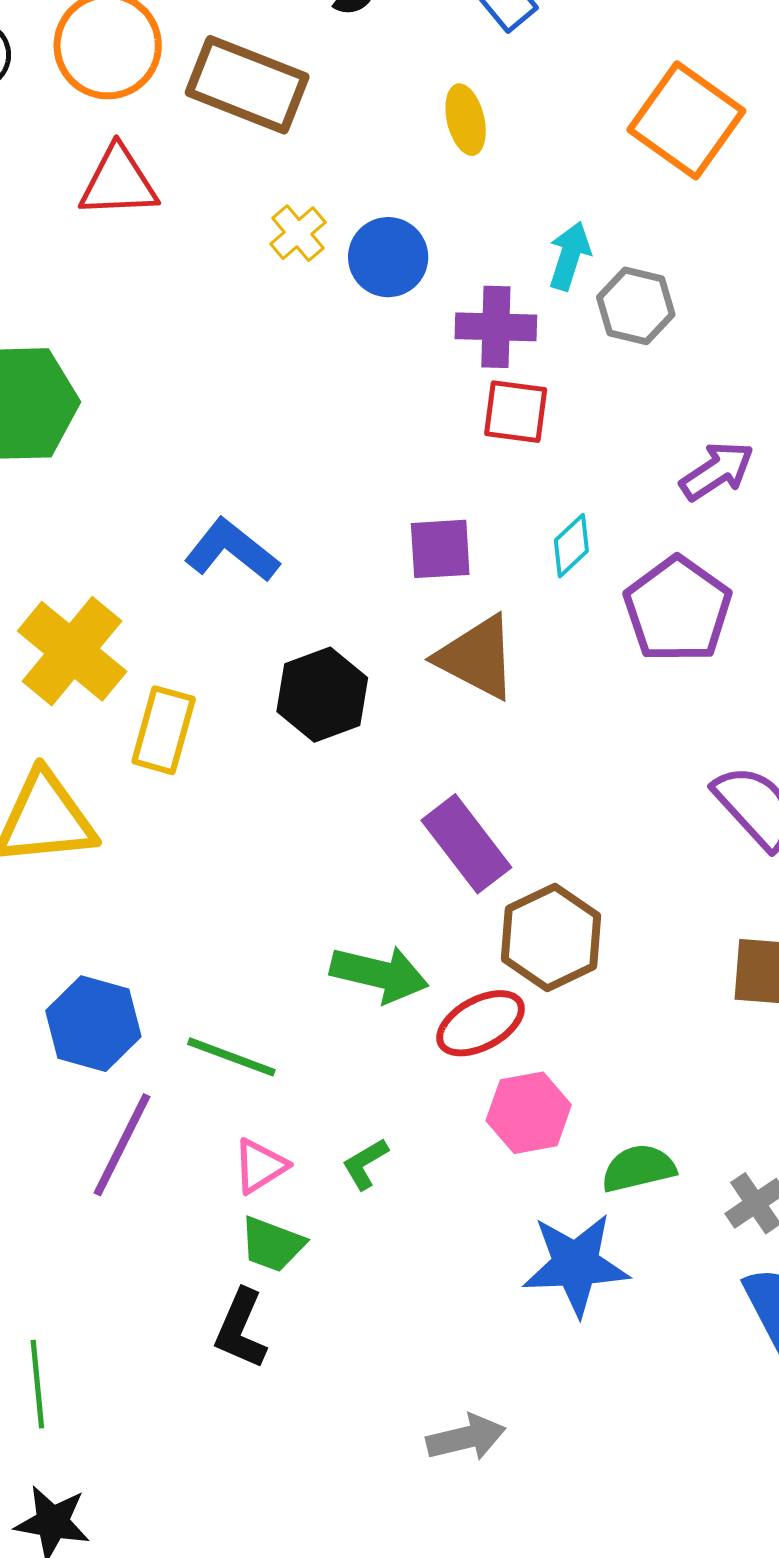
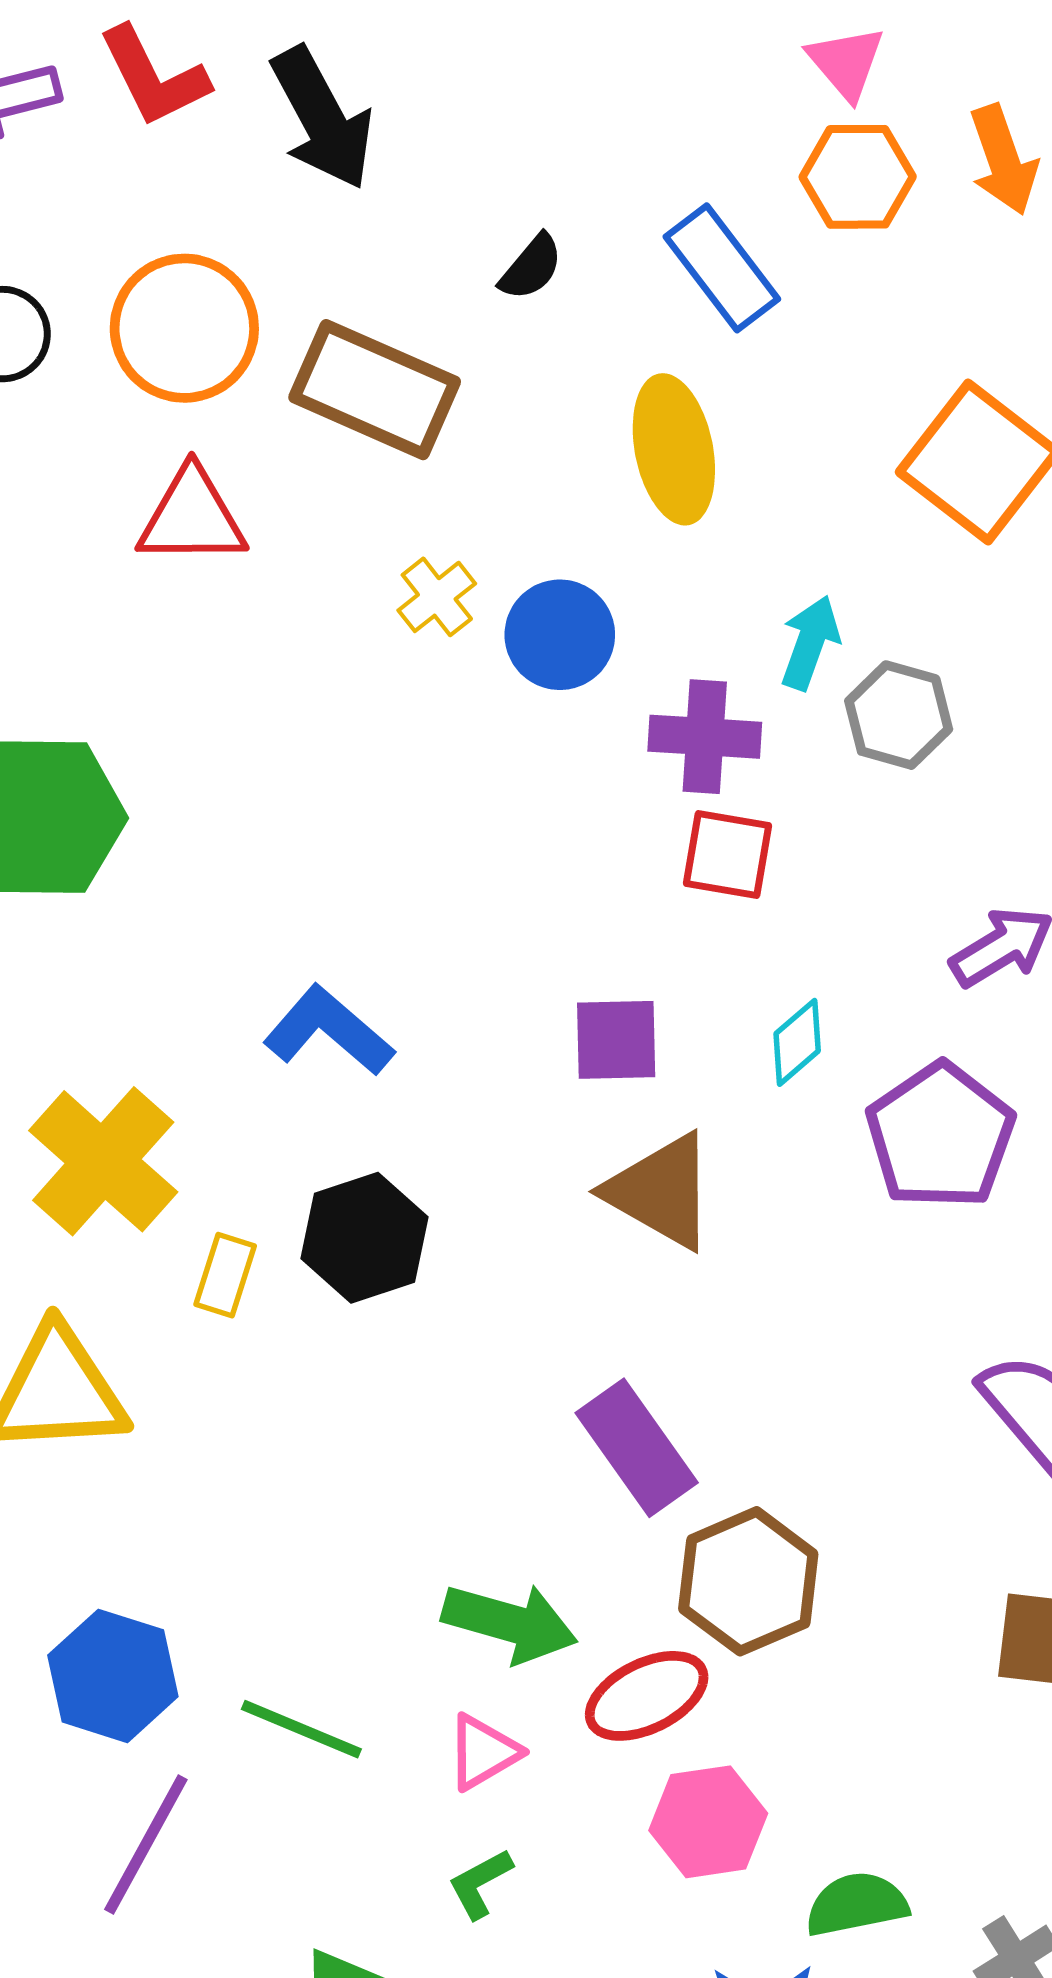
yellow ellipse: (466, 120) -> (674, 449), size x1.5
black hexagon: (322, 695) -> (364, 1238), moved
yellow rectangle: (164, 730) -> (225, 1275), size x0.7
pink triangle: (260, 1166) -> (483, 1752), moved

